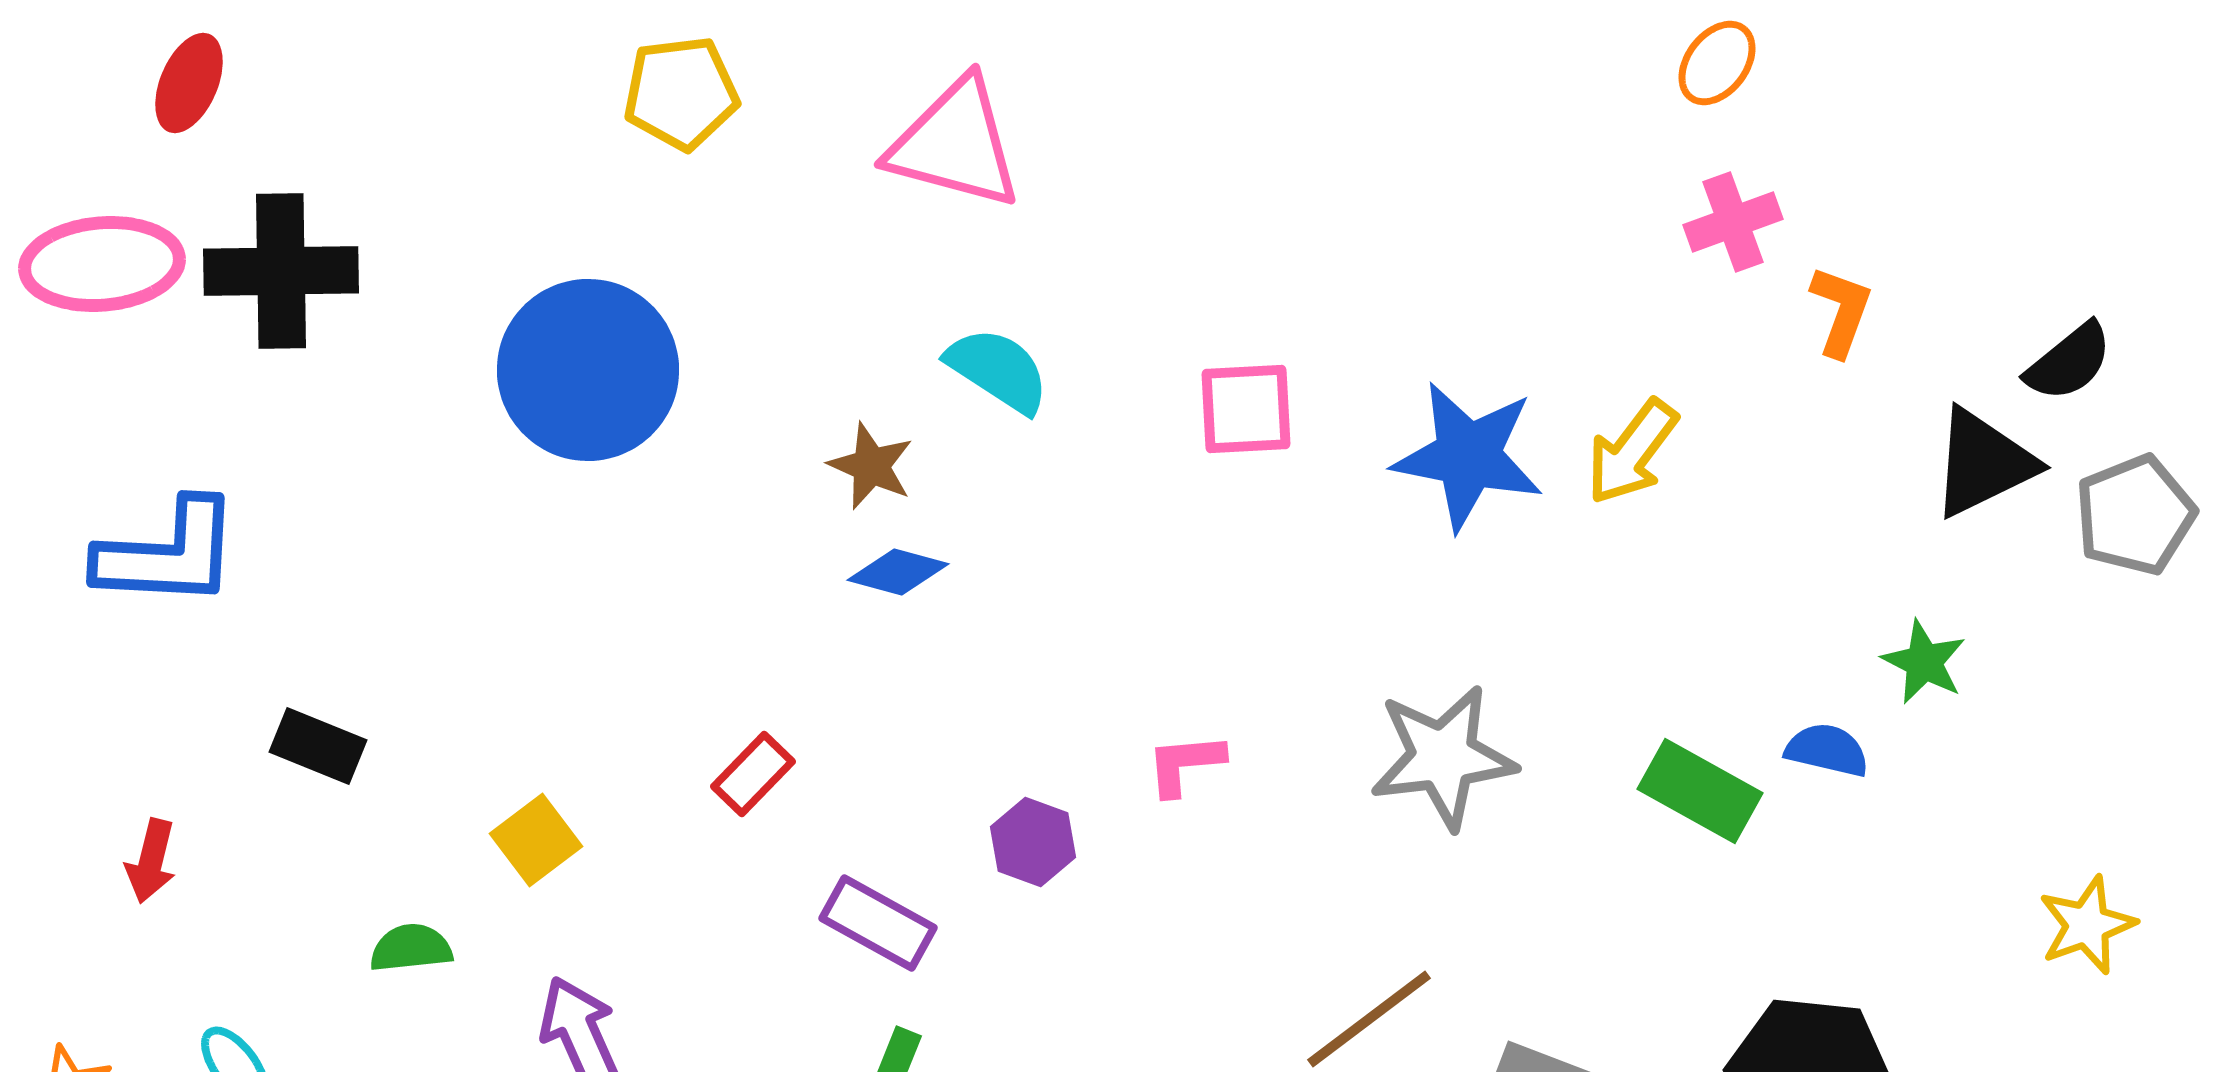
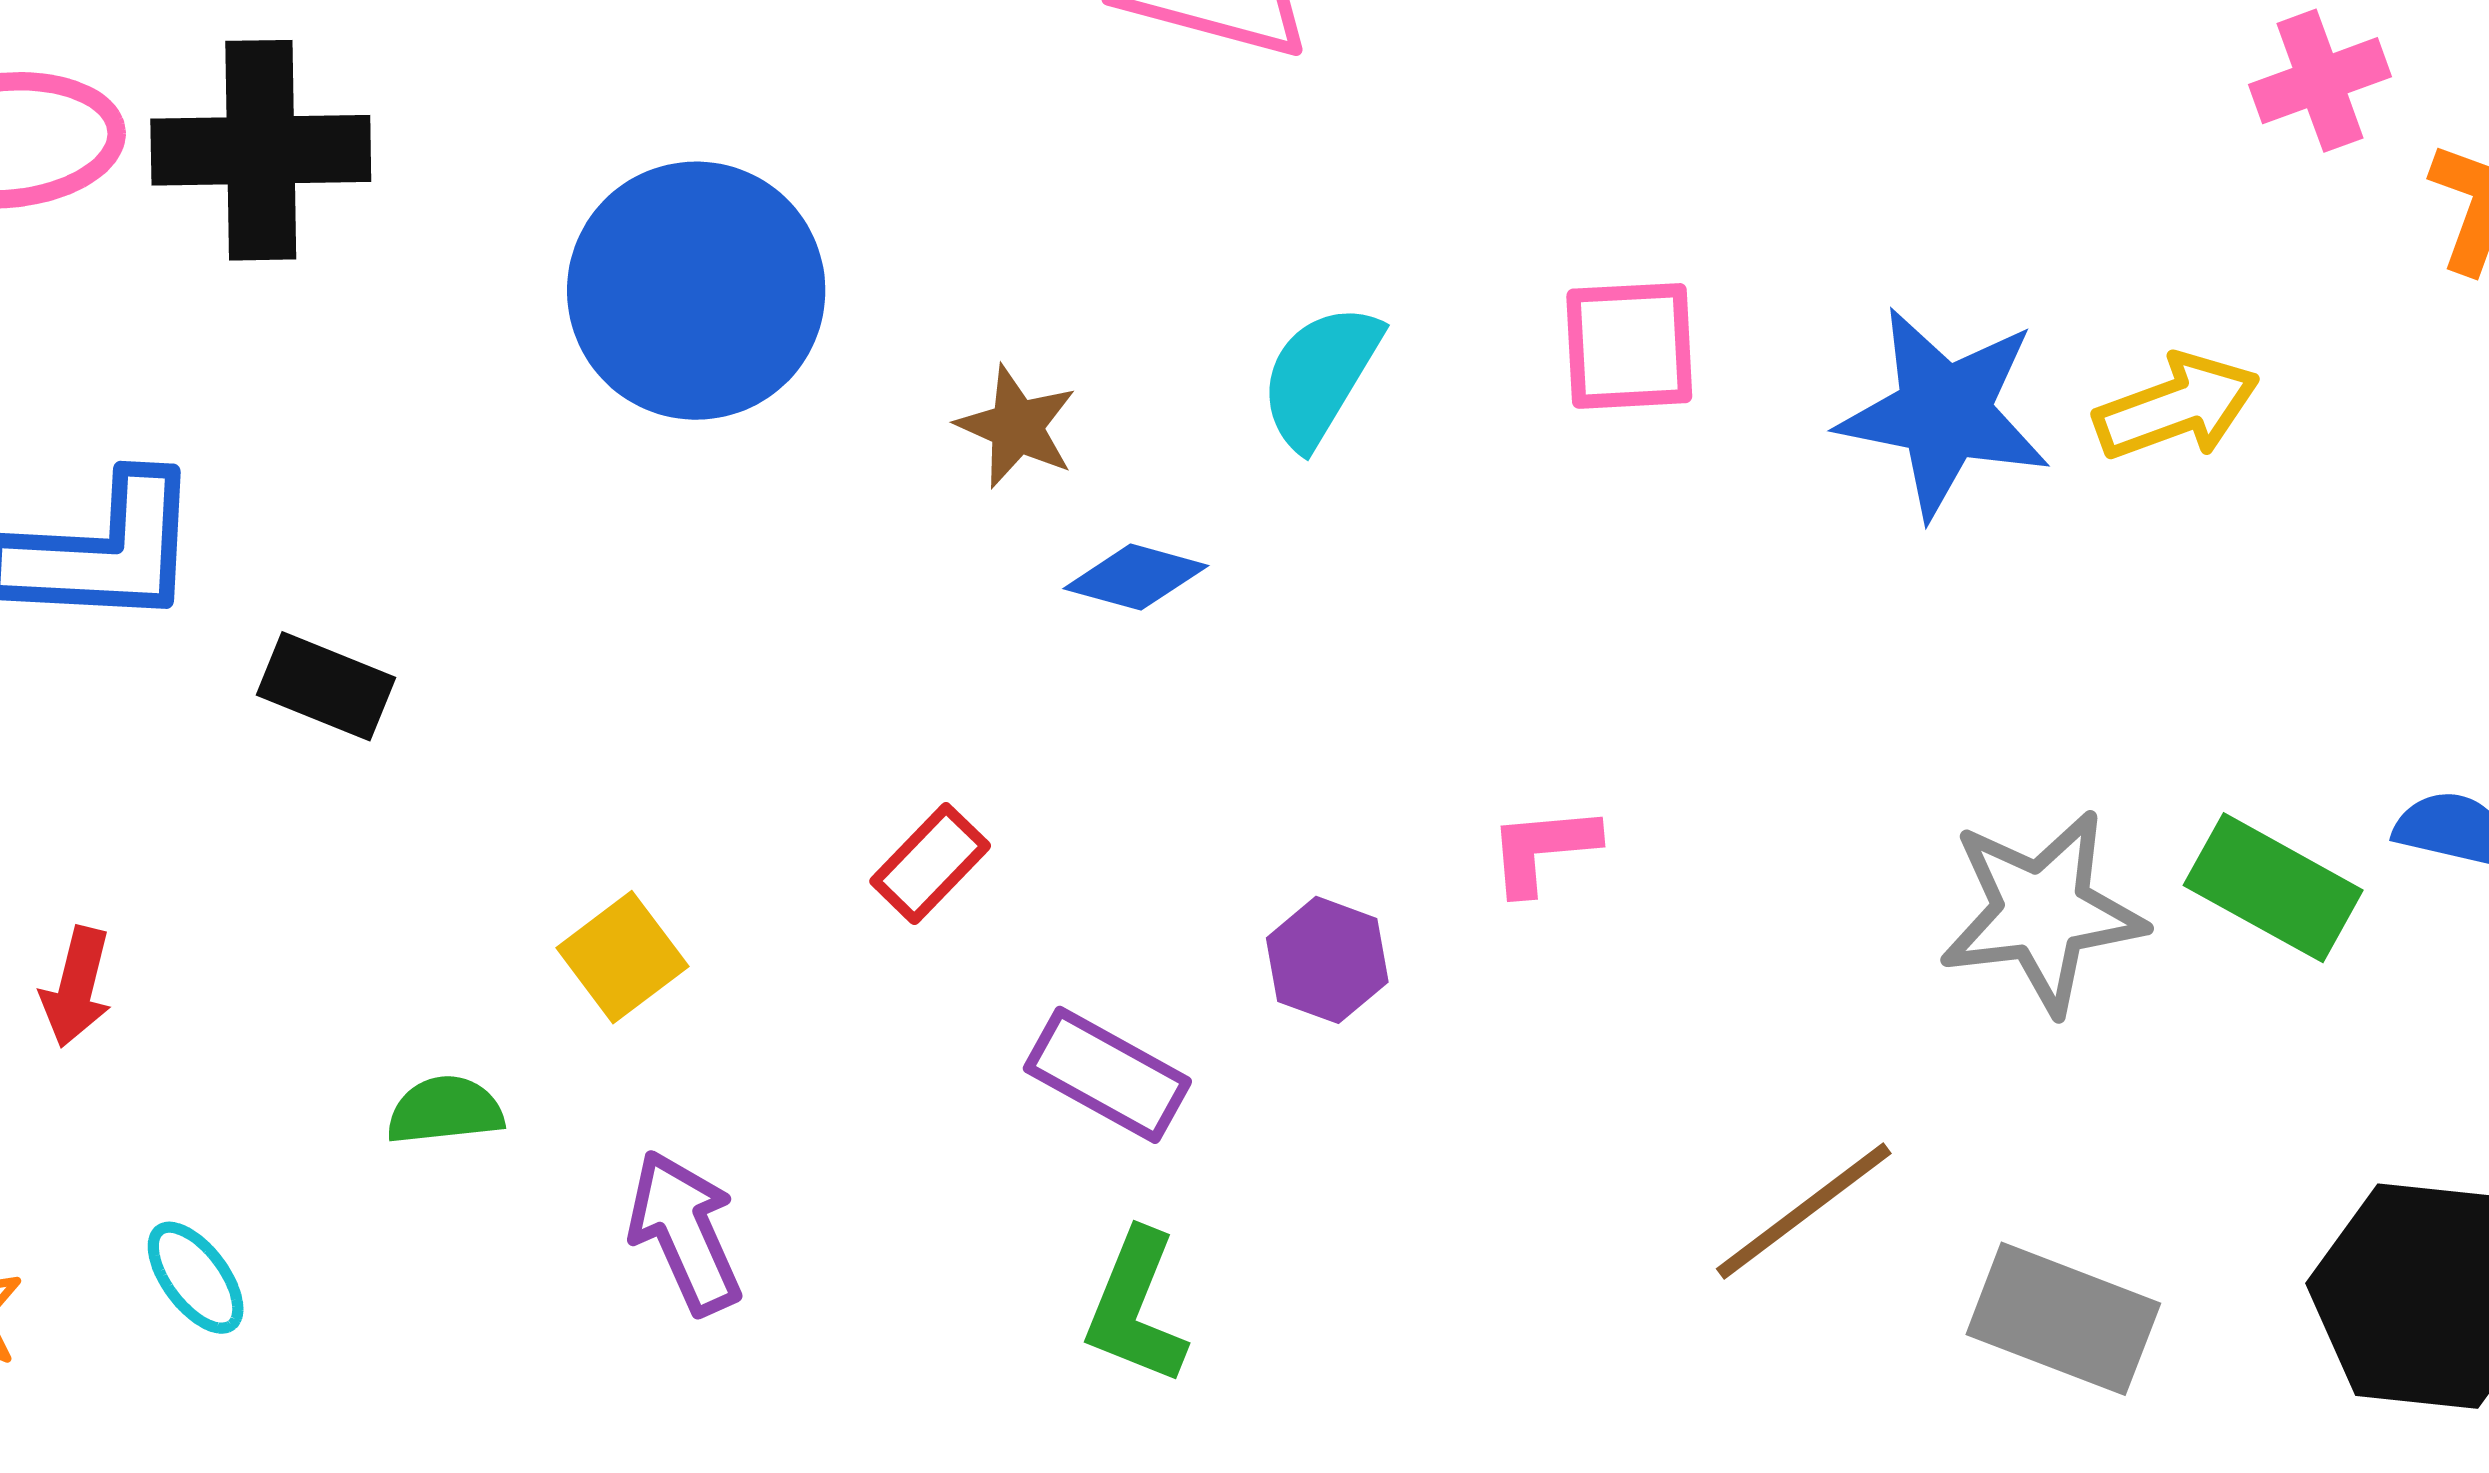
cyan semicircle: (998, 370) -> (1320, 376), moved, turned -92
yellow arrow: (1632, 452) -> (2177, 407), turned -147
brown star: (871, 466) -> (1017, 427), moved
black rectangle: (318, 746) -> (326, 686), moved
gray star: (1443, 757) -> (2042, 912), moved

